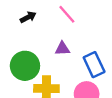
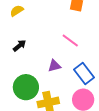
pink line: (67, 14) -> (70, 40), moved

